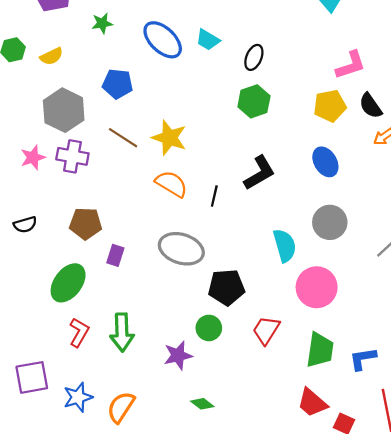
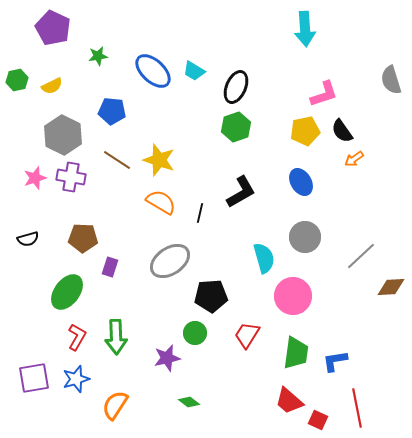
black ellipse: (254, 57) -> (236, 87), size x1.4
gray ellipse: (181, 249) -> (170, 261), turned -51
blue star: (78, 397) -> (76, 379), moved

